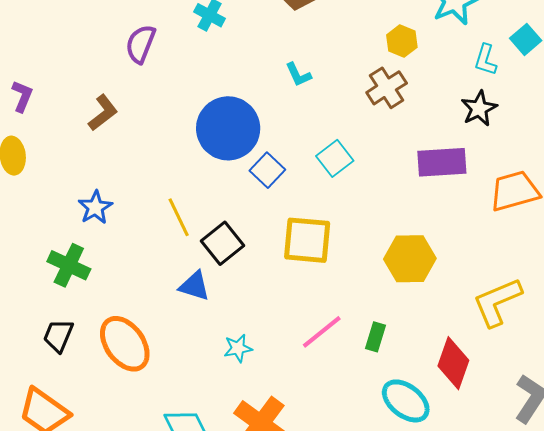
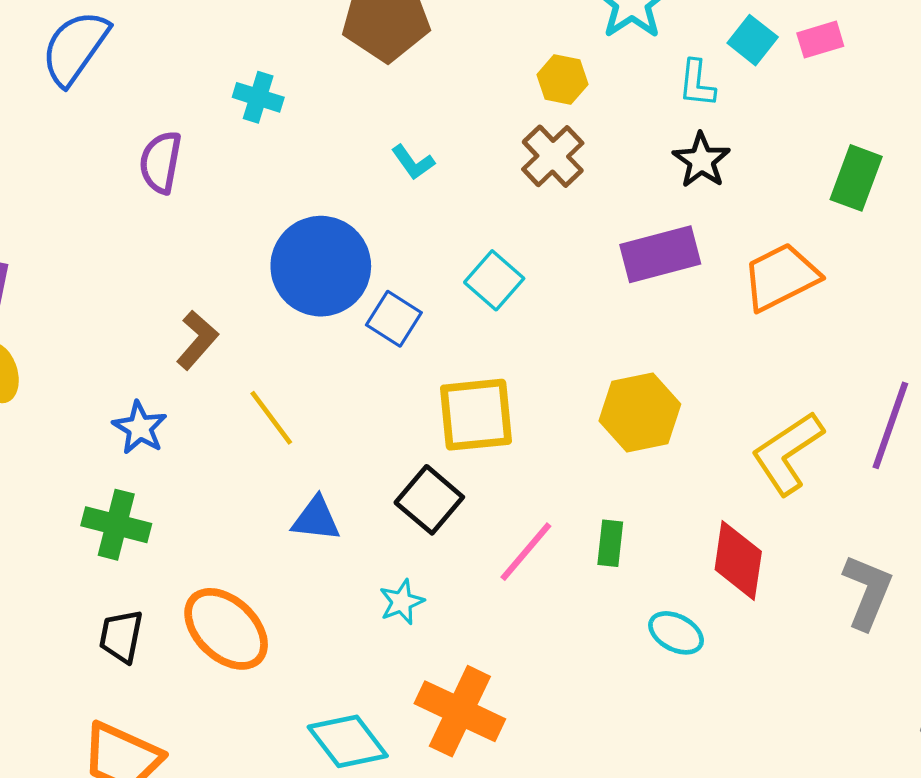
brown L-shape: (103, 113) -> (197, 340), moved
black square: (222, 243) -> (429, 500), moved
cyan ellipse: (406, 401) -> (676, 633), size x0.7

